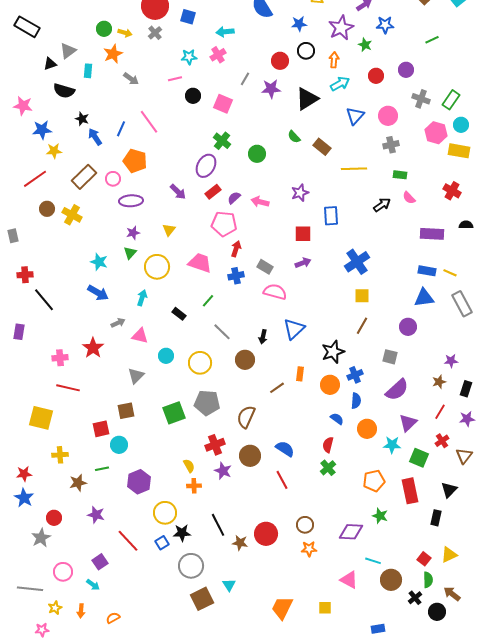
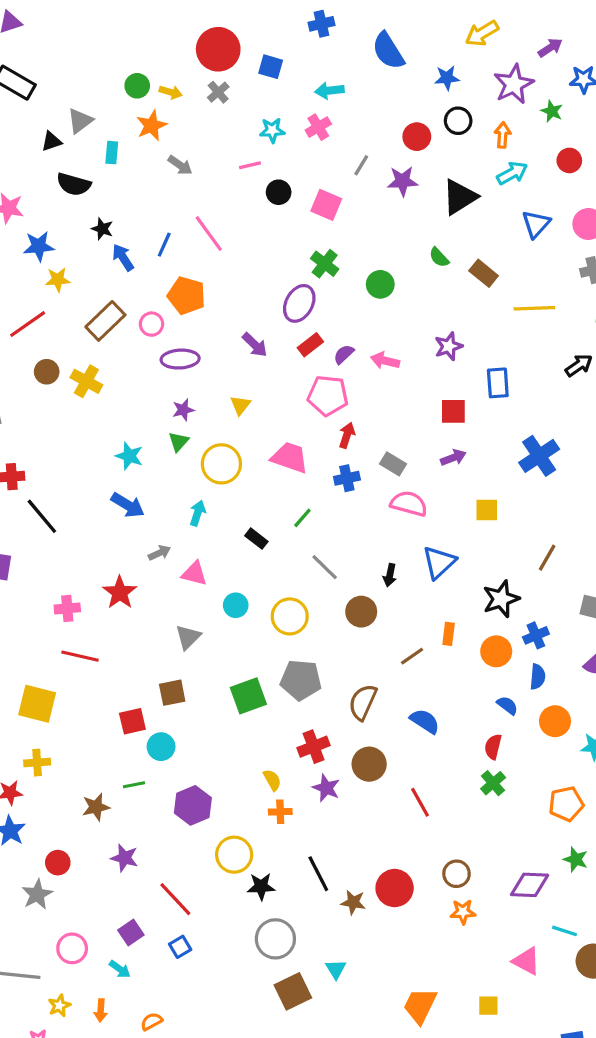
yellow square: (362, 296) -> (487, 510), moved
blue semicircle: (285, 449) -> (425, 721), moved
yellow cross: (60, 455) -> (37, 763), moved
blue square: (162, 543) -> (180, 947), moved

